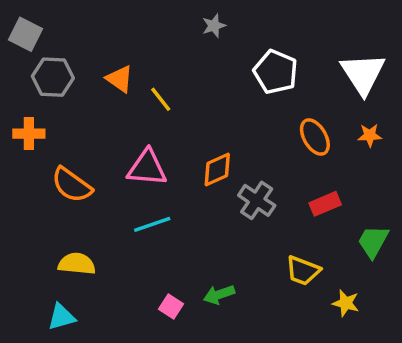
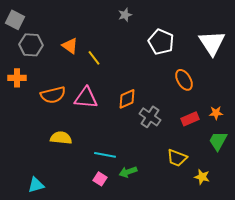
orange star: (370, 135) -> (216, 113), moved
orange semicircle: (72, 185) -> (53, 95), moved, turned -50
cyan line: (152, 224) -> (105, 155), moved, turned 30
yellow semicircle: (77, 264) -> (61, 138), moved

